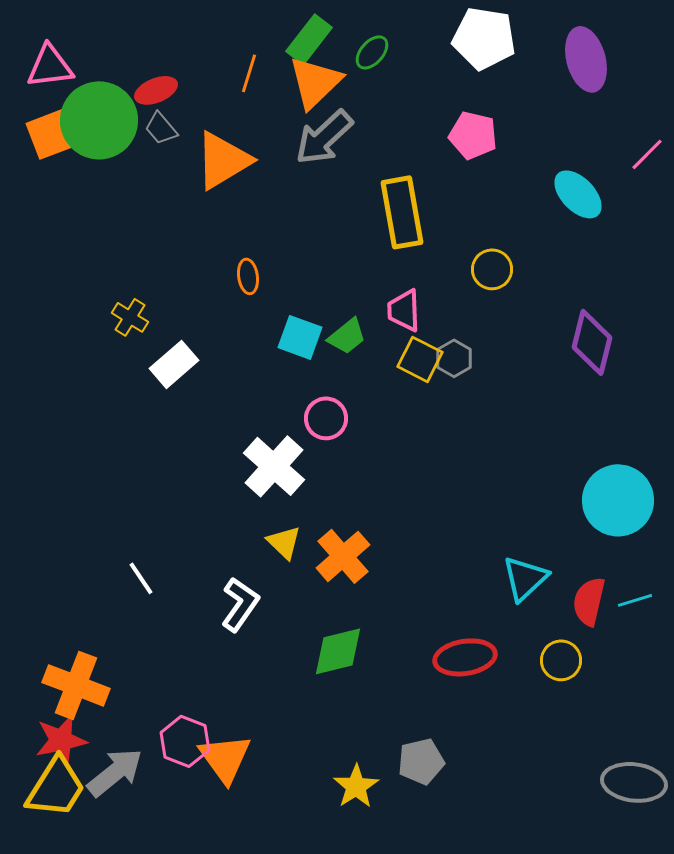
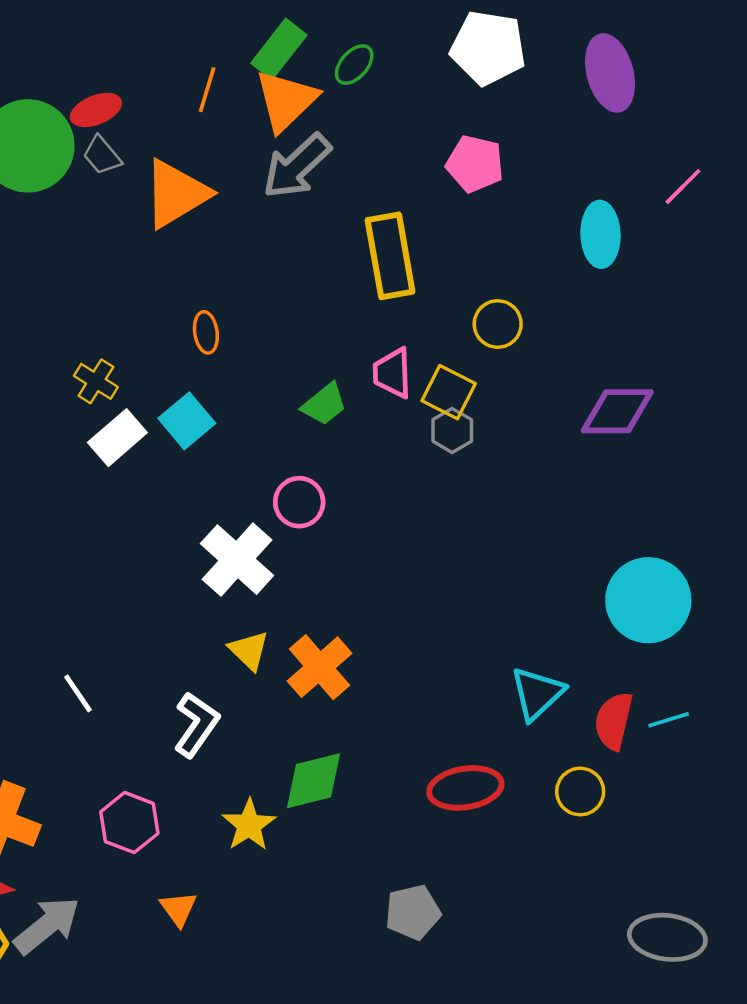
cyan ellipse: (578, 194) -> (600, 234), turned 42
yellow cross: (130, 317) -> (96, 381), moved
cyan square: (300, 337) -> (187, 421), moved, turned 30
purple diamond: (592, 342) -> (617, 411), turned 76
yellow square: (420, 359) -> (449, 392), moved
pink hexagon: (185, 741) -> (129, 823), moved
orange triangle: (225, 758) -> (178, 909), size x0.6
yellow star: (356, 786) -> (249, 825), moved

